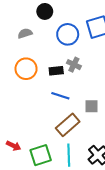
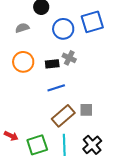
blue line: (60, 96) -> (56, 88), turned -36
gray square: (92, 106) -> (86, 110), moved

